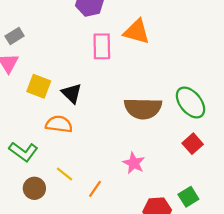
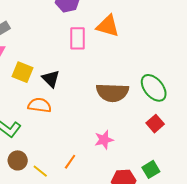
pink star: (134, 163) -> (104, 140), turned 30
yellow line: (64, 174) -> (40, 171), moved

